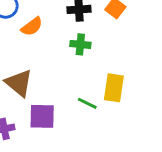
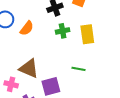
yellow rectangle: (114, 88) -> (87, 34), moved

